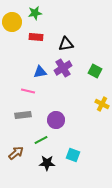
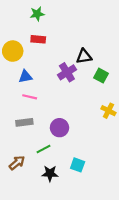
yellow circle: (12, 22) -> (13, 51), moved
black triangle: (66, 44) -> (84, 56), moved
blue triangle: (40, 72) -> (25, 77), moved

